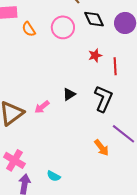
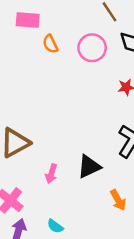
black triangle: (69, 94) -> (89, 167), moved, size x1.5
pink arrow: (42, 107) -> (51, 174), moved, turned -42

